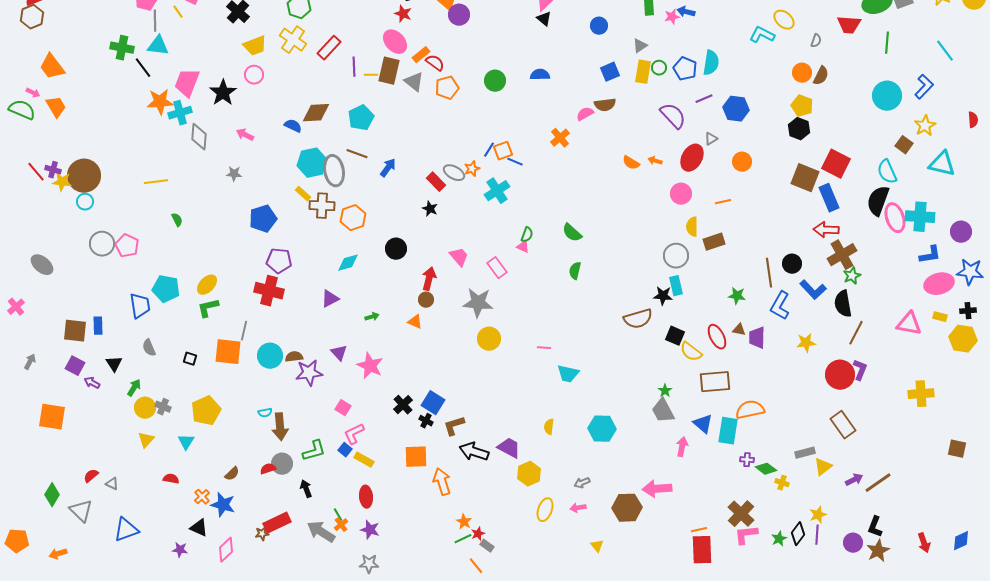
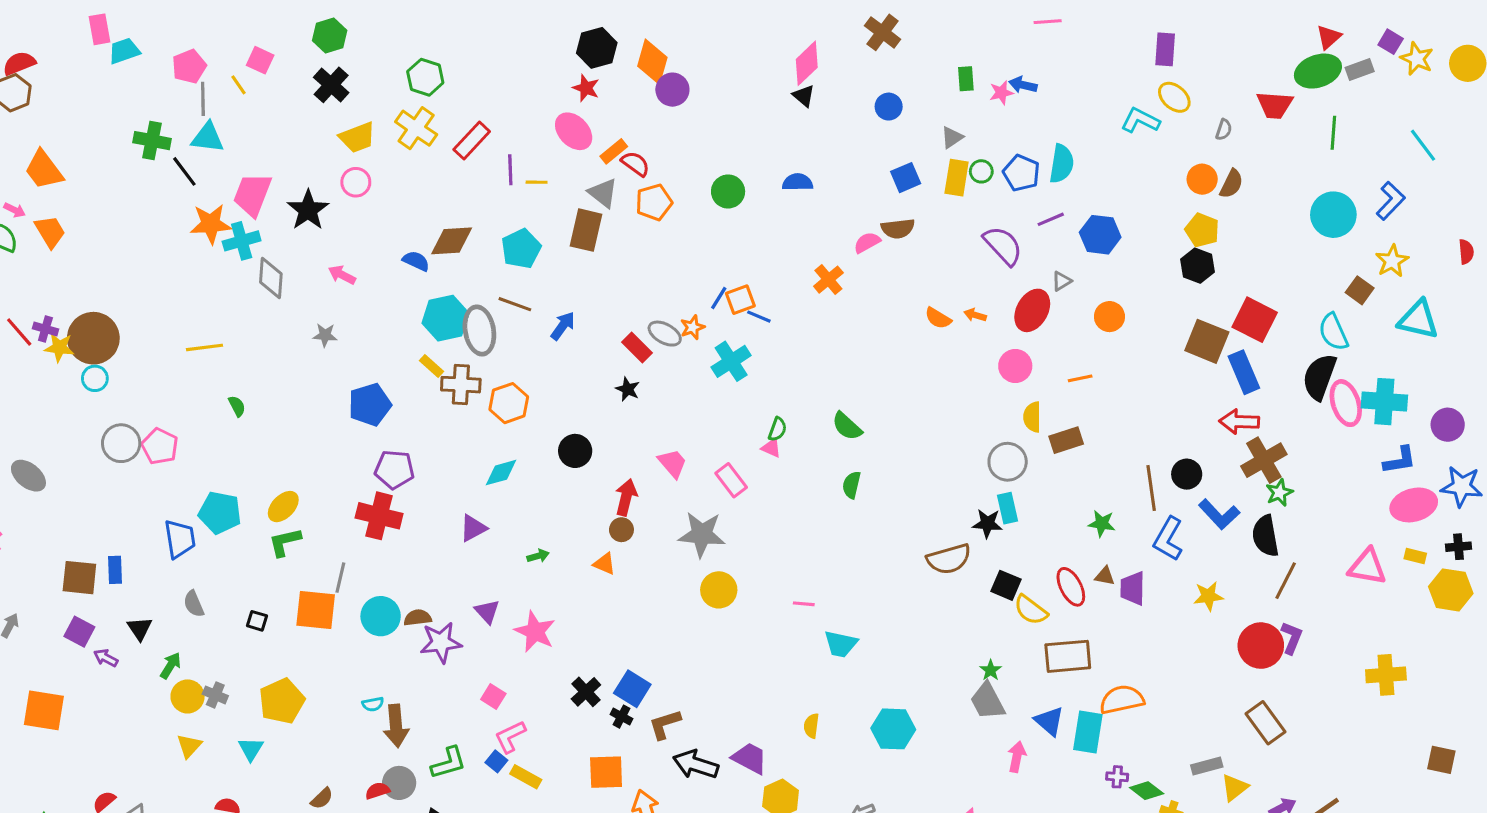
brown rectangle: (389, 71) -> (586, 230), moved

